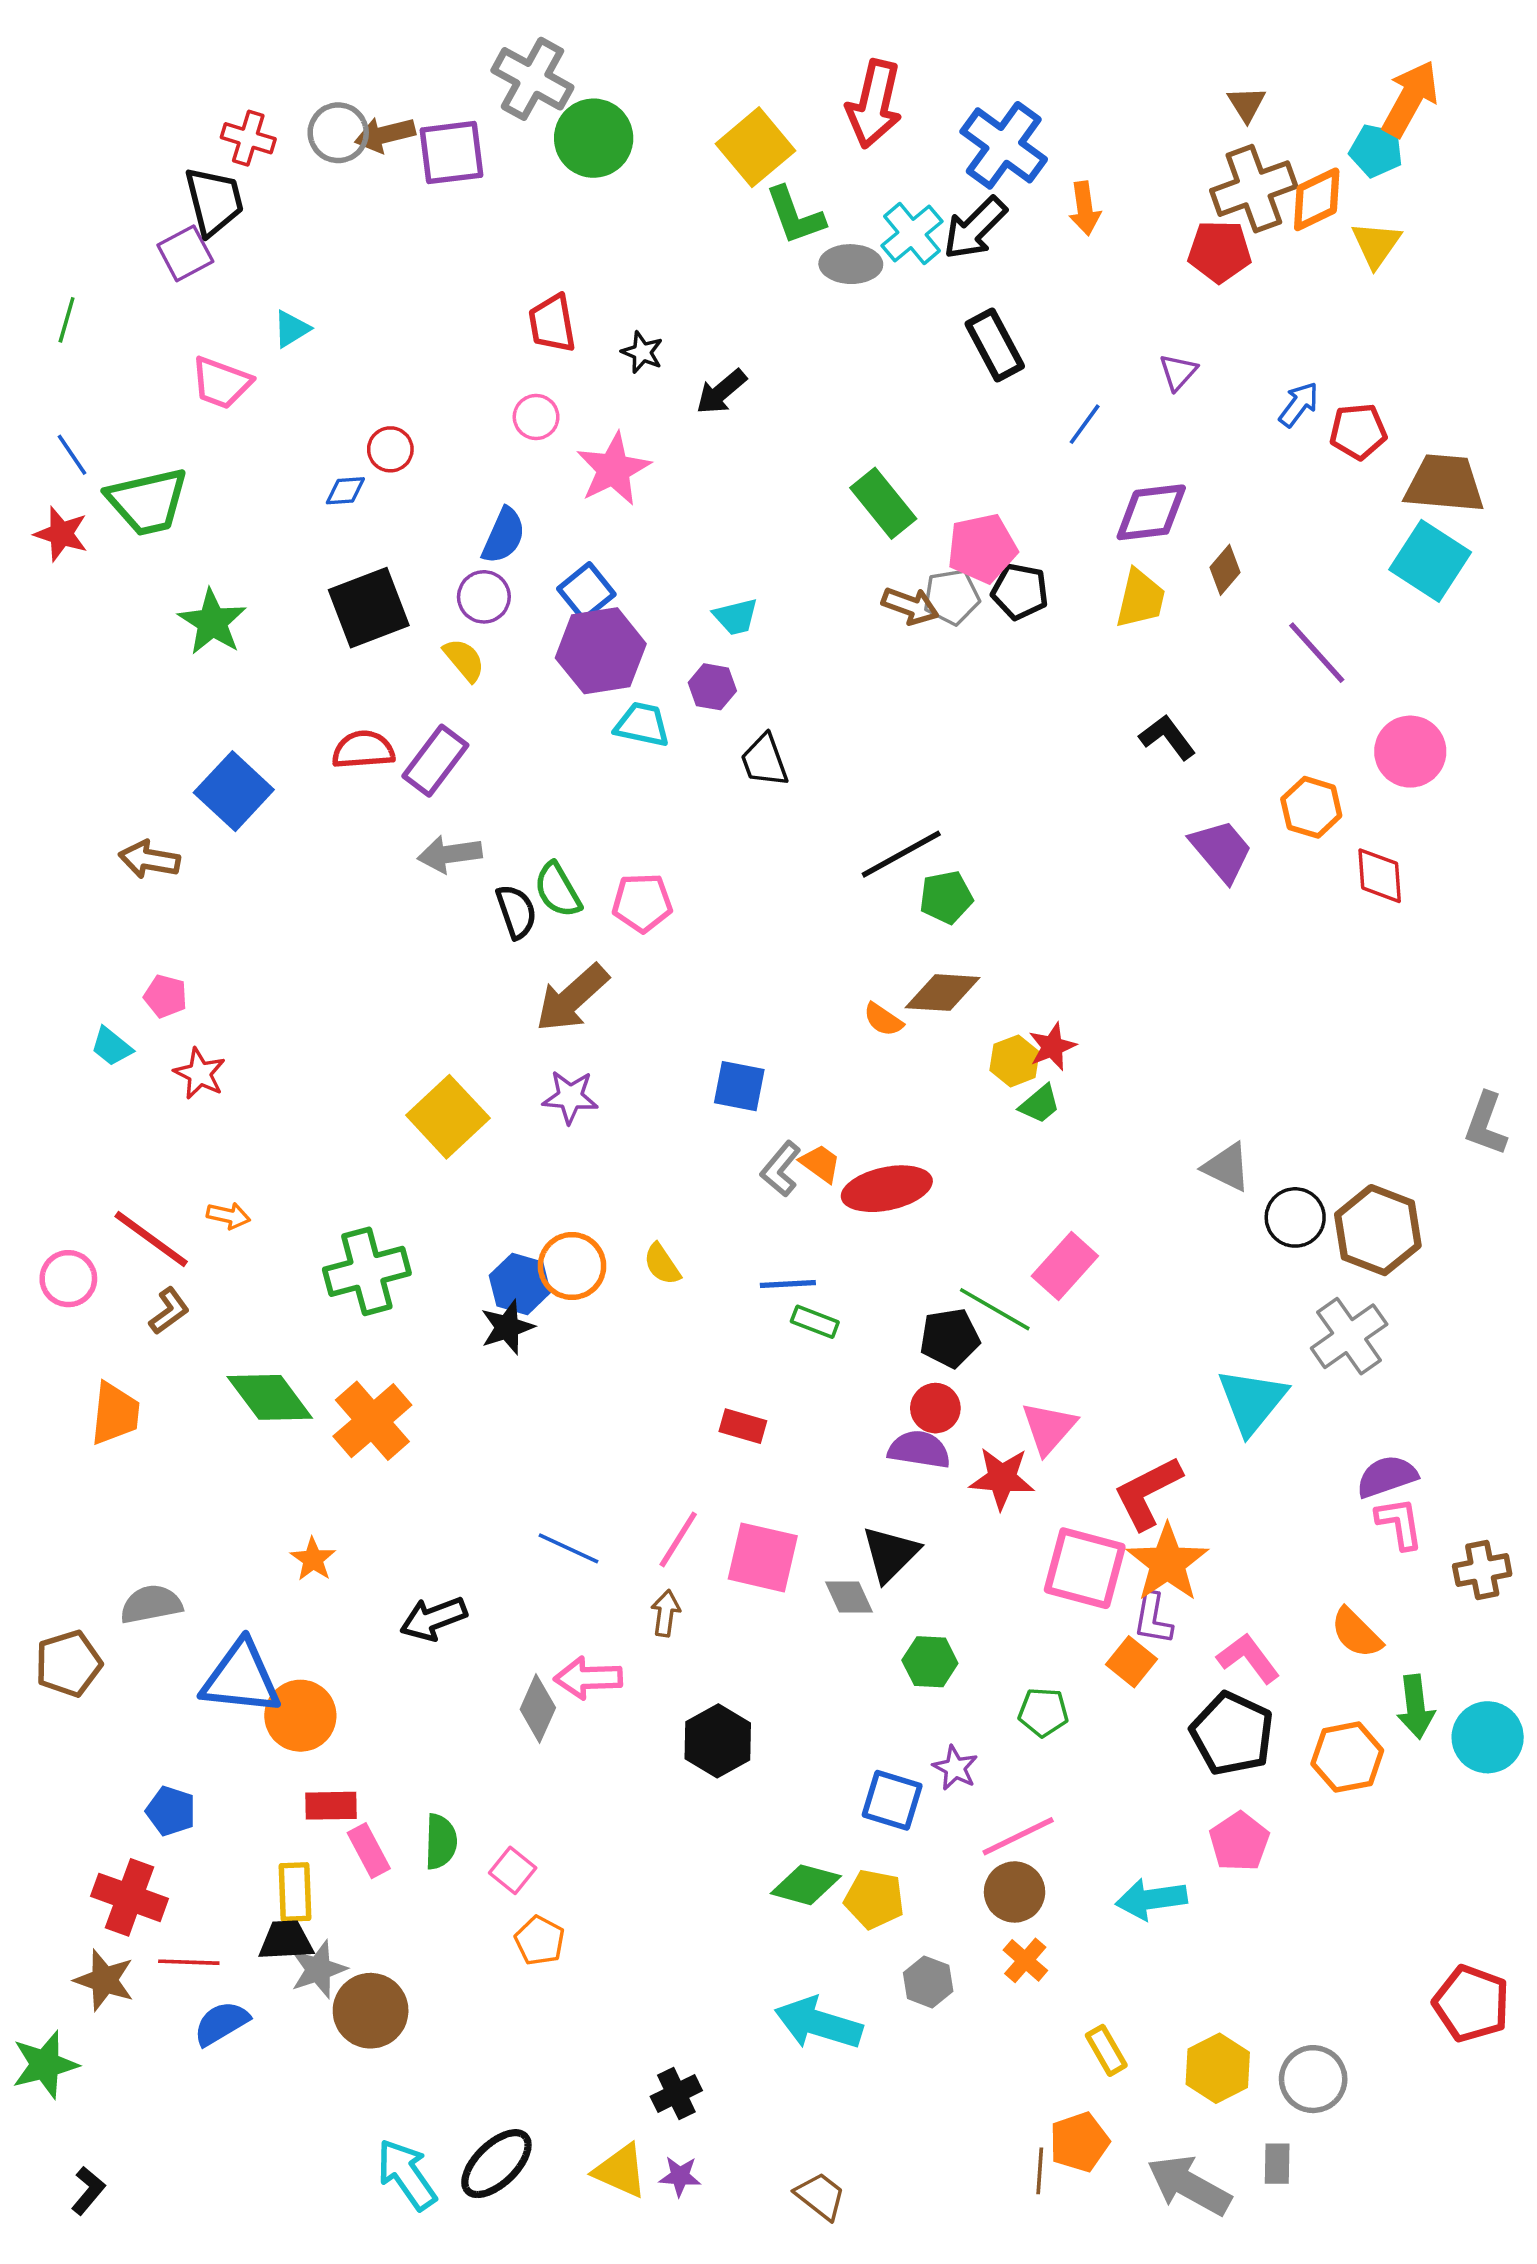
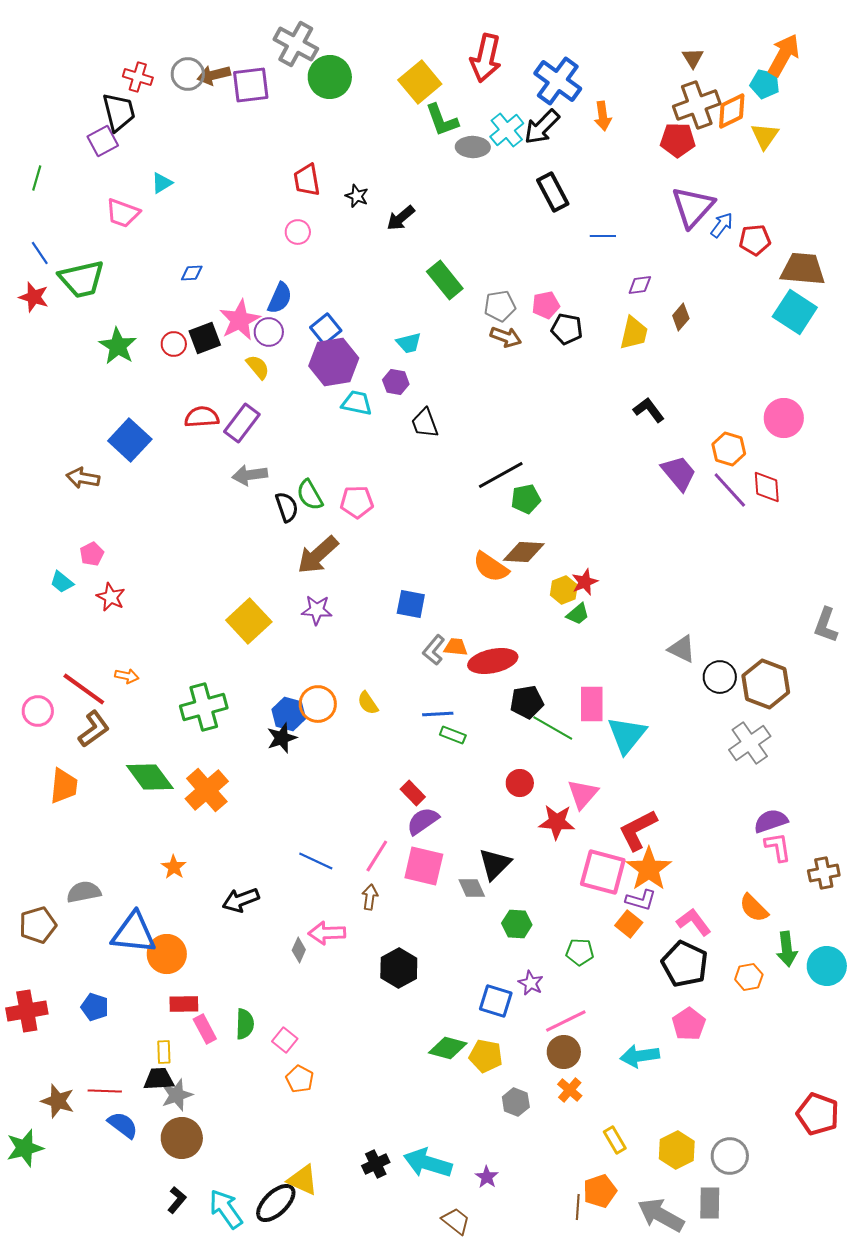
purple triangle: (1178, 372) -> (693, 207), moved, size x2.0
blue line: (1085, 424) -> (603, 236), turned 55
red circle: (390, 449) -> (174, 344), moved
pink star: (613, 469) -> (240, 320), moved
green rectangle: (883, 503) -> (445, 280), moved
purple diamond: (1151, 512) -> (640, 285), size x0.6
pink pentagon: (982, 548) -> (546, 305), size x0.7
gray pentagon: (952, 597) -> (500, 306), moved
black square: (369, 608) -> (205, 338), size x0.7
purple line: (1317, 653) -> (730, 490), moved
pink pentagon: (165, 996) -> (92, 554), turned 30
orange semicircle: (883, 1020) -> (491, 567), size x1.6
orange trapezoid: (820, 1163) -> (456, 647), turned -30
pink rectangle: (1065, 1266) -> (592, 704), turned -42
brown L-shape: (169, 1311) -> (94, 729), size x1.4
black pentagon: (950, 1338) -> (527, 702), moved
cyan triangle: (1252, 1401) -> (627, 735), moved
red rectangle: (743, 1426) -> (413, 793), turned 30
purple semicircle: (919, 1449) -> (423, 821), moved, turned -44
purple L-shape: (1153, 1619) -> (641, 900), turned -84
gray diamond: (538, 1709) -> (299, 950), size x0.7
orange hexagon: (1347, 1757) -> (749, 977), size x0.7
yellow rectangle: (295, 1892) -> (164, 1052), size x0.7
red cross: (130, 1897) -> (27, 1011), moved, turned -30
brown circle: (371, 2011) -> (182, 1138), moved
blue semicircle: (221, 2023) -> (123, 1125), turned 68
cyan arrow: (818, 2023) -> (428, 1163), moved
gray rectangle: (1277, 2164) -> (710, 1203), size x1.4
yellow triangle: (621, 2171) -> (303, 1180), moved
purple star: (680, 2176) -> (487, 1177), moved, turned 30
black L-shape: (88, 2191) -> (177, 1200), moved

